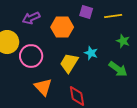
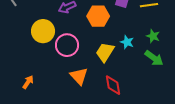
green star: (123, 41) -> (153, 36), moved

